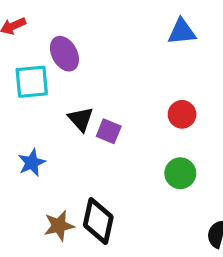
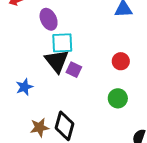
cyan square: (32, 82) -> (62, 43), moved
black triangle: (81, 119) -> (57, 61), size x1.5

